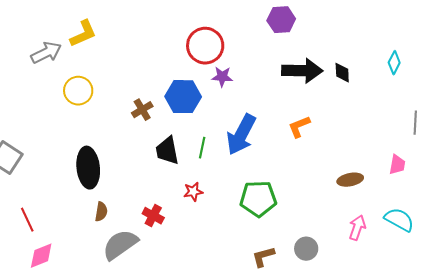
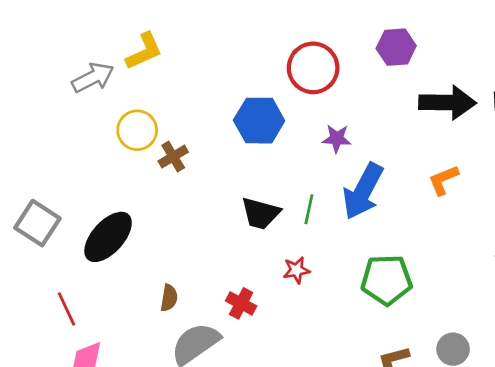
purple hexagon: (281, 20) -> (396, 47), moved
purple star: (222, 77) -> (337, 139), moved
blue hexagon: (183, 97) -> (259, 121), moved
brown cross: (142, 110) -> (173, 157), moved
black trapezoid: (167, 151) -> (260, 213), turned -64
black ellipse: (88, 168) -> (108, 237), moved, turned 48

